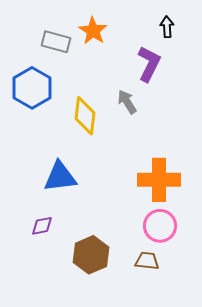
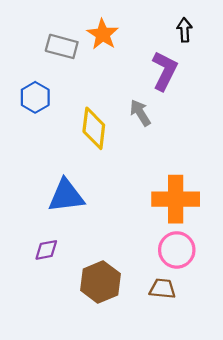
blue hexagon: (32, 88) -> (35, 97), size x0.7

